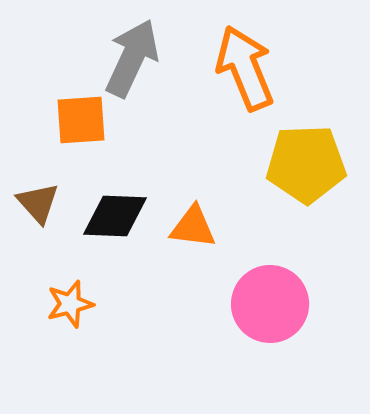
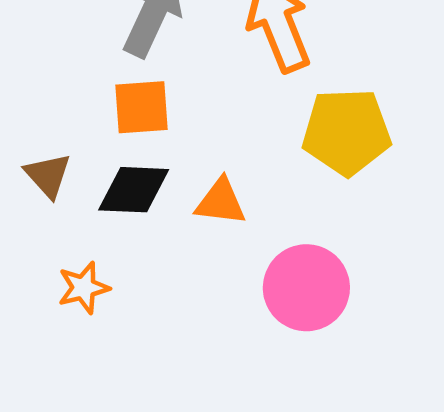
orange square: (81, 120) -> (141, 107), moved

